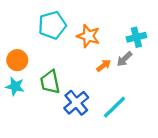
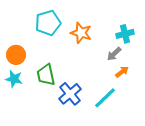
orange arrow: (104, 66) -> (122, 72), moved

